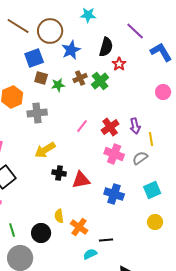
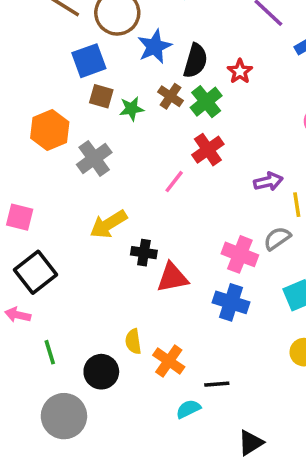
black semicircle: (106, 47) -> (195, 61), moved
brown cross: (80, 78) -> (171, 96), turned -32
gray cross: (37, 113) -> (94, 158), turned -30
purple arrow: (135, 126) -> (268, 182), turned -91
red cross: (110, 127) -> (208, 150), moved
pink cross: (114, 154) -> (240, 254), moved
black cross: (59, 173) -> (144, 253), moved
green line: (12, 230) -> (50, 352), moved

